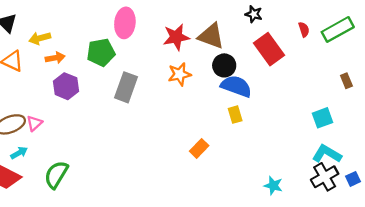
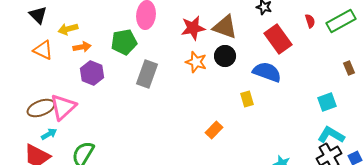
black circle: (224, 65) -> (225, 56), moved
orange star: (179, 74) -> (196, 62), turned 30
blue semicircle: (236, 86) -> (267, 72), moved
pink triangle: (34, 123) -> (63, 107), size x1.8

